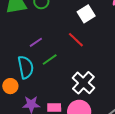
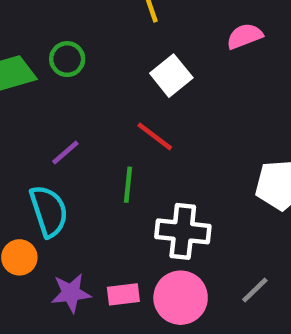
green line: (50, 59) -> (128, 185), moved, turned -42
white cross: (83, 83) -> (183, 231), turned -30

